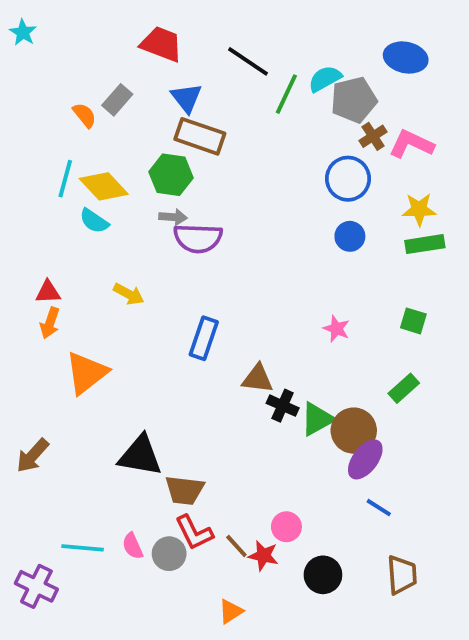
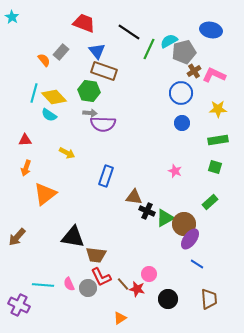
green rectangle: (425, 244) -> (218, 140), moved
red triangle: (48, 292) -> (25, 140), moved

